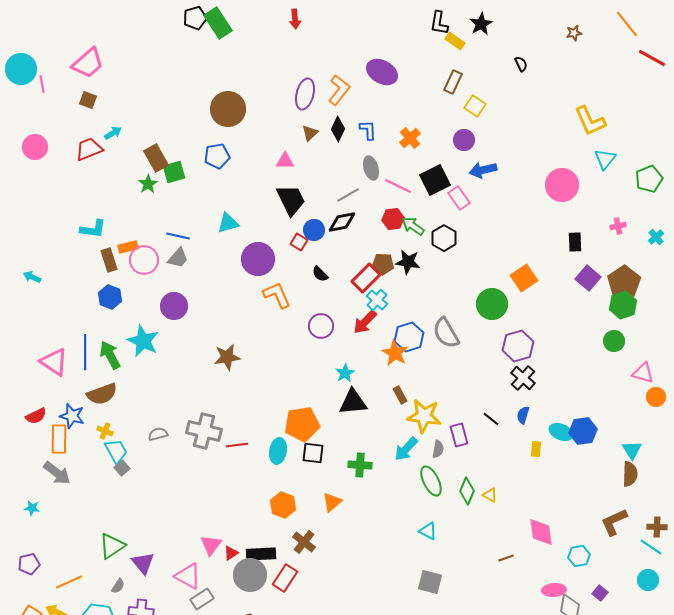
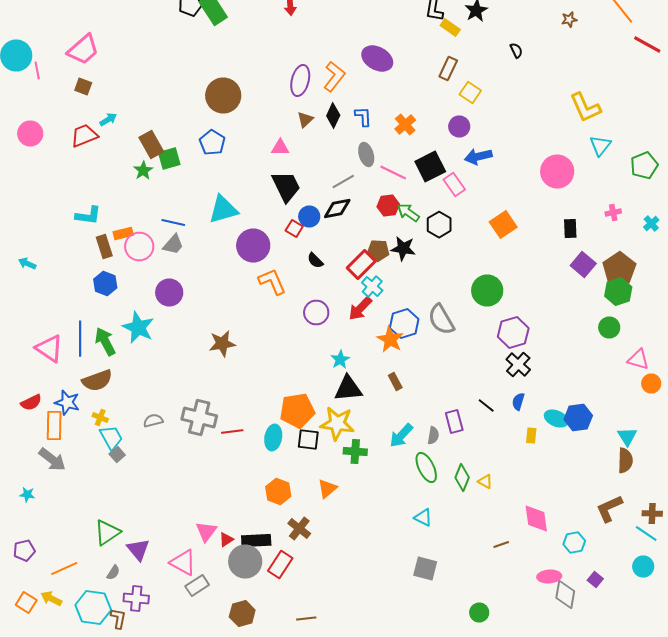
blue pentagon: (217, 156) -> (212, 142), turned -30
cyan triangle: (228, 223) -> (223, 210), size x1.4
orange square: (524, 278) -> (503, 224), moved
yellow star: (424, 416) -> (337, 424), moved

